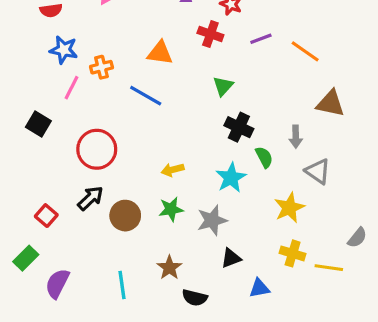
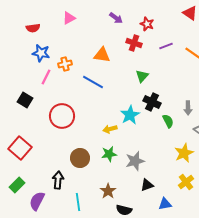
cyan star: (231, 178) -> (130, 115), moved
black arrow: (90, 198) -> (58, 180), moved, turned -42
red square: (46, 216) -> (20, 148), moved, size x1.6
yellow cross: (293, 253) -> (186, 182), turned 35

